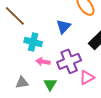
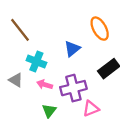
gray triangle: (22, 83) -> (16, 80), moved, turned 32

